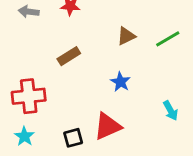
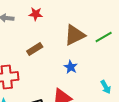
brown triangle: (126, 36) -> (75, 35), size x1.6

